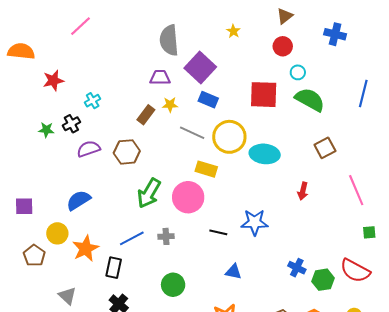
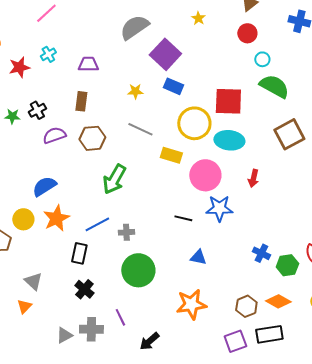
gray semicircle: (169, 40) -> (134, 27), turned 60
purple trapezoid: (160, 77) -> (88, 64), moved
red square: (264, 95) -> (228, 101), moved
cyan cross: (93, 101) -> (48, 54), moved
brown rectangle: (146, 115) -> (81, 101), moved, turned -30
gray line: (192, 133) -> (140, 129), moved
brown square: (325, 148) -> (289, 134), size x1.4
red arrow: (303, 191) -> (253, 178), moved
pink circle: (188, 197) -> (205, 175), moved
gray cross: (166, 236) -> (126, 232), moved
orange star: (86, 249) -> (56, 218), moved
green circle: (173, 285) -> (138, 270), size x1.4

